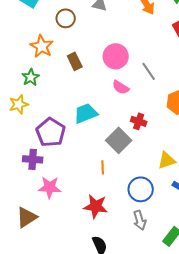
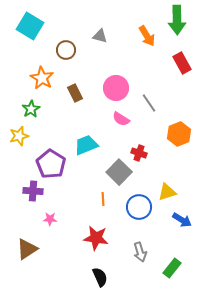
pink star: (50, 187) -> (50, 219), size x0.6
blue circle: (141, 189) -> (139, 207), moved

